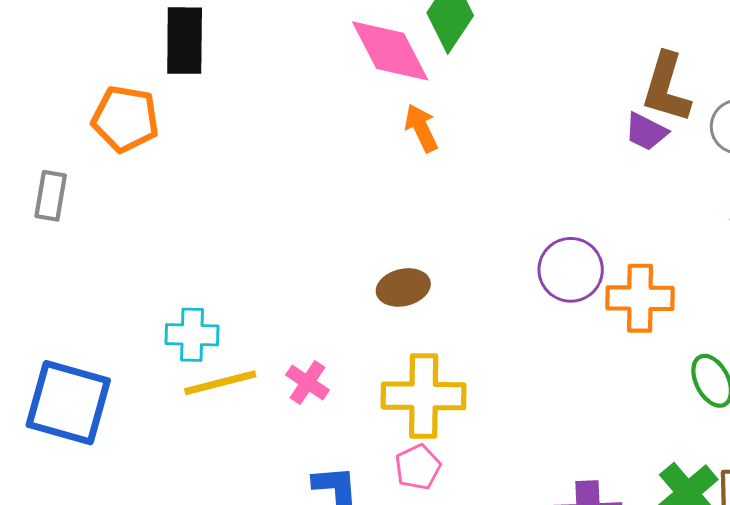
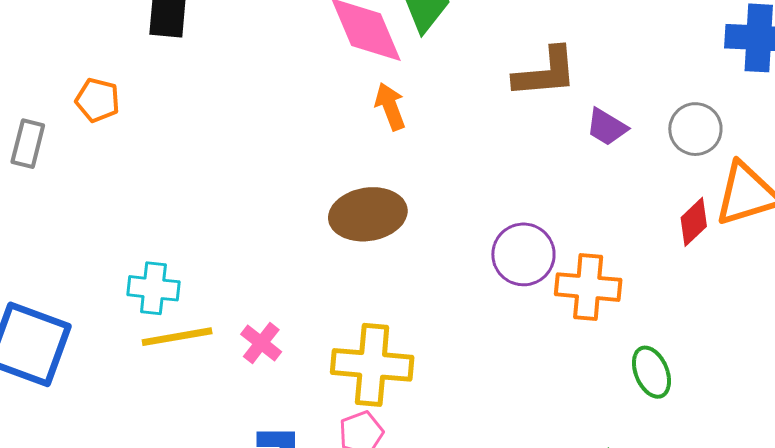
brown L-shape: (666, 88) -> (546, 73), moved, turned -116
orange pentagon: (125, 119) -> (98, 100), moved, size x0.7
brown ellipse: (403, 287) -> (368, 214), moved, size x1.5

